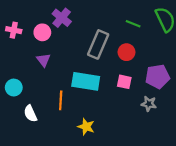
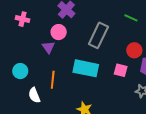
pink circle: (42, 32) -> (59, 32), moved
red circle: (126, 52) -> (134, 50), moved
orange line: (61, 100) -> (53, 80), moved

